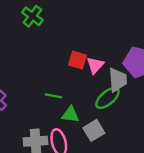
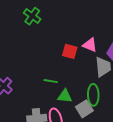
pink triangle: (95, 65) -> (90, 45), moved, turned -49
green ellipse: (107, 98) -> (93, 95), moved, turned -50

